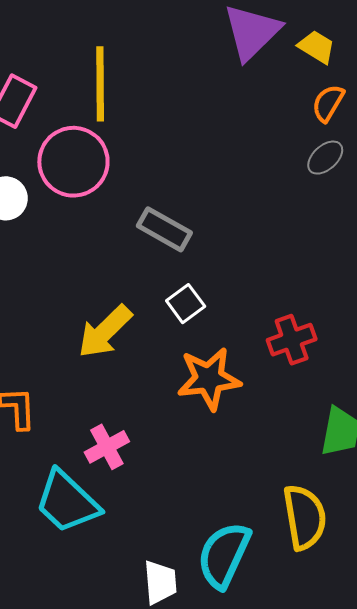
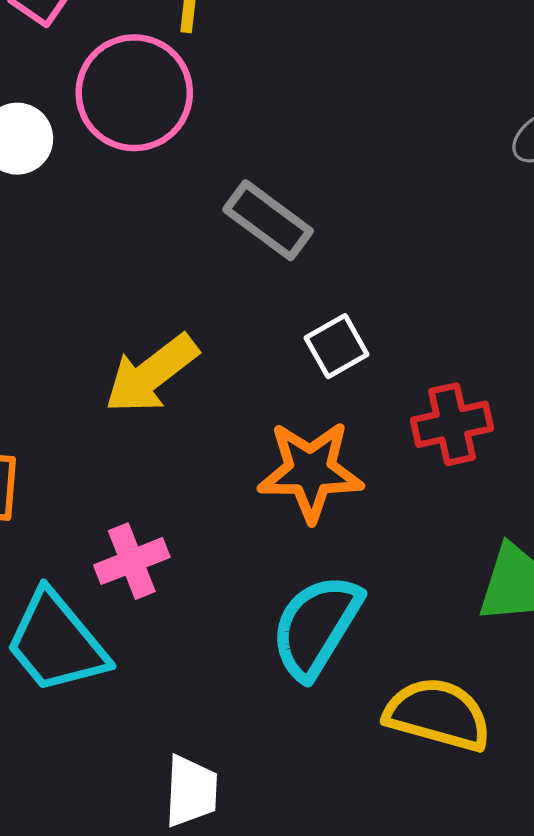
white square: (186, 304) -> (337, 346), moved
yellow semicircle: (305, 517) -> (438, 714), turned -72
cyan semicircle: (224, 555) -> (316, 626), moved

